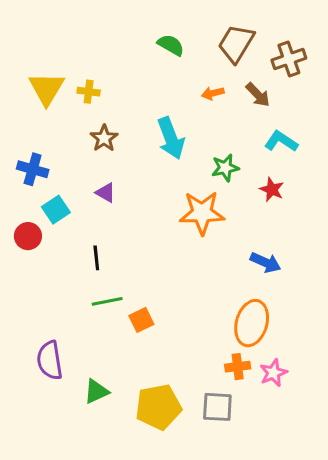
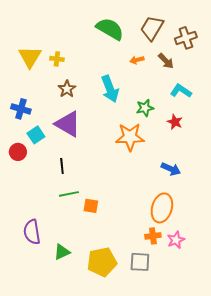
green semicircle: (171, 45) -> (110, 29), size x1.6
purple triangle: (106, 193) -> (68, 124), size x2.0
orange square: (141, 320) -> (91, 206), turned 35

